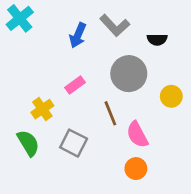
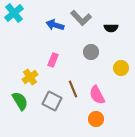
blue arrow: (78, 35) -> (55, 25), turned 84
gray circle: (129, 74) -> (91, 52), size x0.6
pink rectangle: (75, 85) -> (53, 60), turned -32
brown line: (110, 113) -> (73, 89), moved

